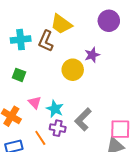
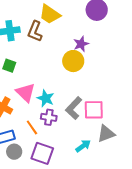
yellow circle: (73, 70) -> (73, 61), moved
pink triangle: (35, 102) -> (26, 93), size x1.5
pink square: (120, 129) -> (94, 110), moved

